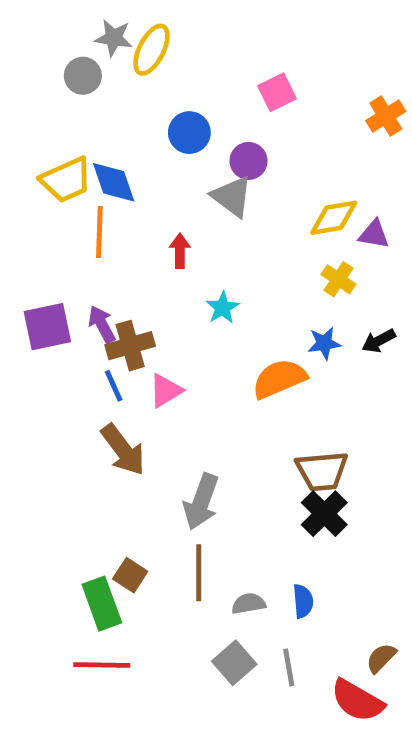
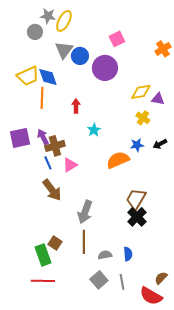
purple circle: (249, 161) -> (105, 68), size x1.6
gray triangle: (232, 196) -> (64, 50), moved, turned 30
brown trapezoid: (322, 471) -> (136, 199), turned 125

